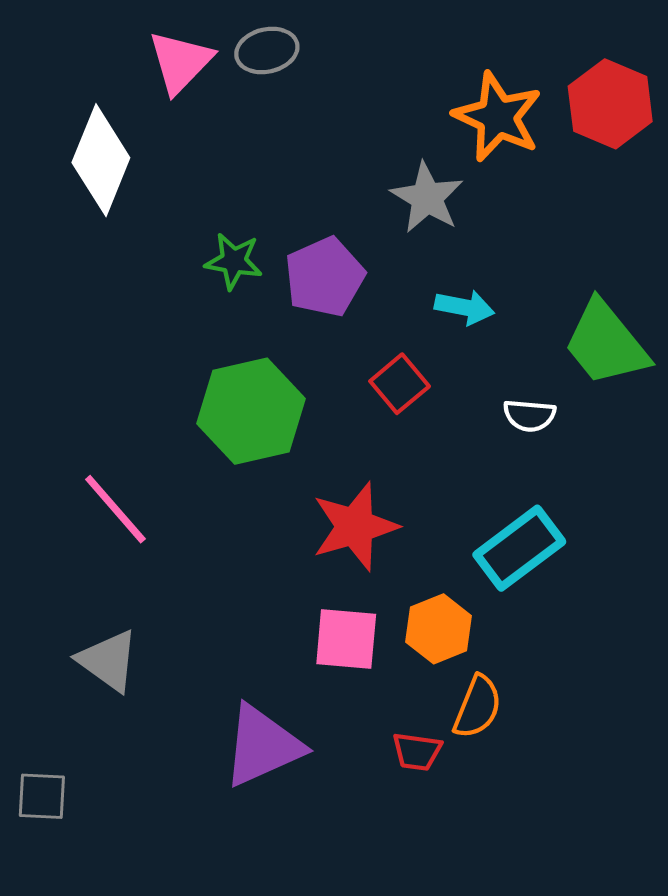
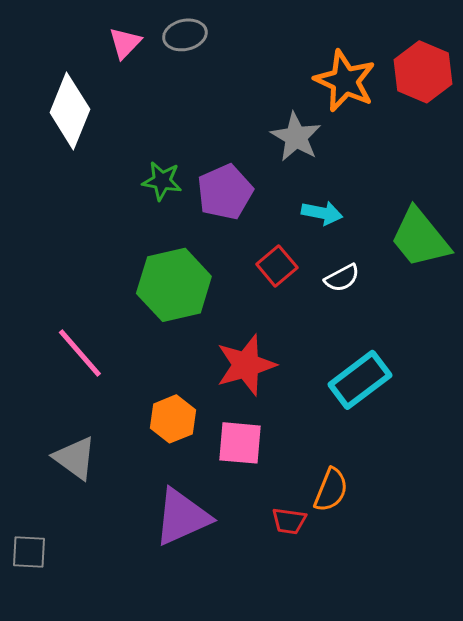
pink triangle: (180, 62) -> (125, 43), size x0.7
white semicircle: (529, 415) -> (342, 278), moved, turned -33
orange hexagon: (439, 629) -> (173, 419), moved

